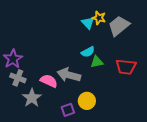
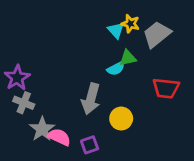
green triangle: (97, 62) -> (128, 58), moved
gray arrow: (69, 75) -> (91, 99), turned -90
pink semicircle: (49, 81) -> (59, 137), moved
yellow circle: (87, 101) -> (121, 119), moved

